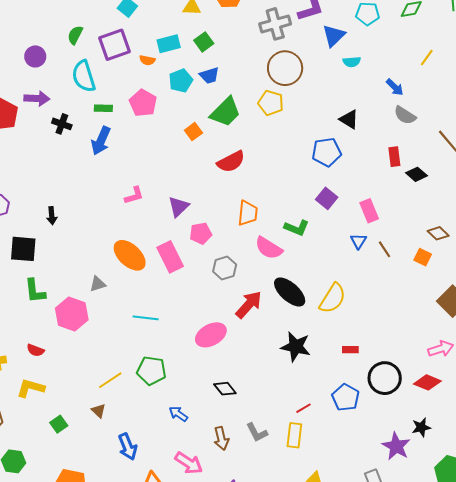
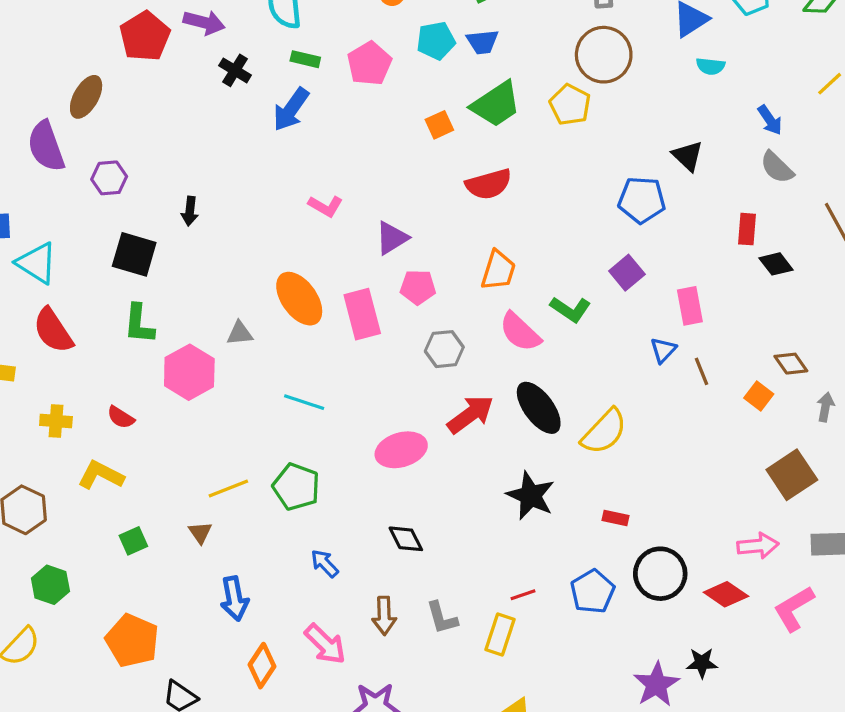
pink L-shape: (134, 195) -> (326, 206), turned 35

